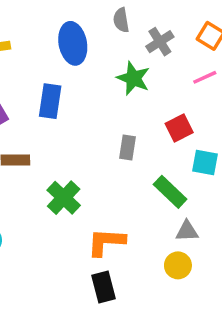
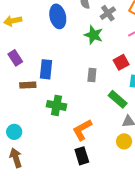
blue rectangle: (50, 101) -> (46, 69), moved
green cross: (64, 198) -> (57, 105), turned -30
orange L-shape: (106, 242) -> (82, 130), turned -30

